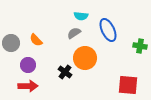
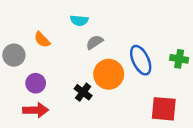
cyan semicircle: (81, 16) -> (79, 20), moved
blue ellipse: (108, 30) -> (141, 60), moved
orange semicircle: (36, 40) -> (42, 40), moved

